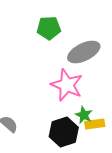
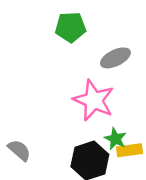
gray ellipse: (84, 52) -> (115, 58), size x0.7

